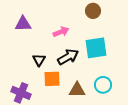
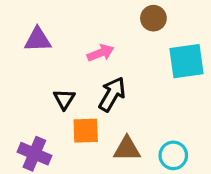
cyan square: (96, 48) -> (187, 61), moved
black arrow: (68, 57) -> (112, 94), turned -30
cyan circle: (103, 85) -> (173, 155), moved

